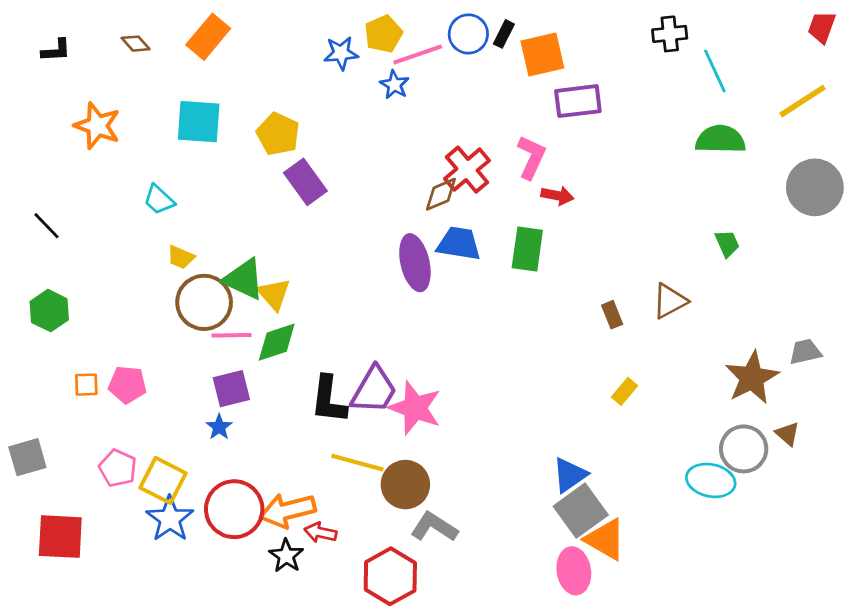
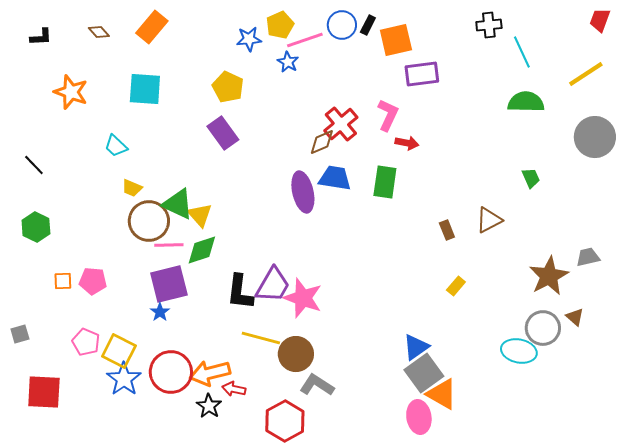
yellow pentagon: (278, 134) -> (228, 87), moved
purple square: (231, 389) -> (169, 284), size x1.4
gray square: (27, 457) -> (20, 334), size x0.7

